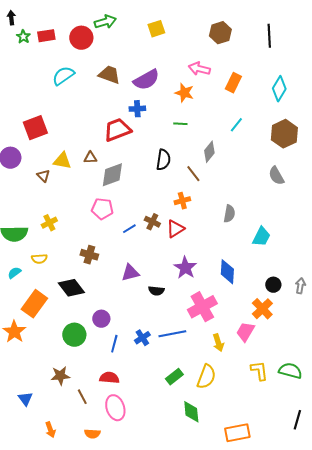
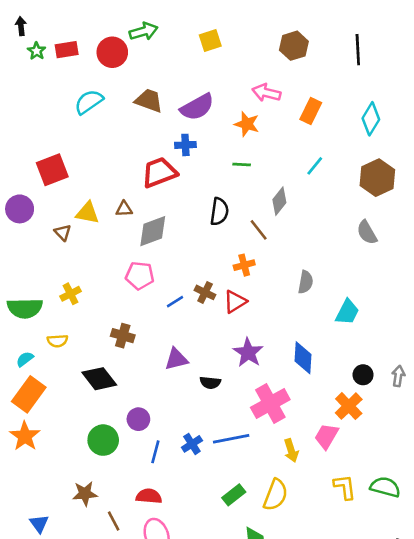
orange rectangle: (34, 304) -> (29, 394), moved

